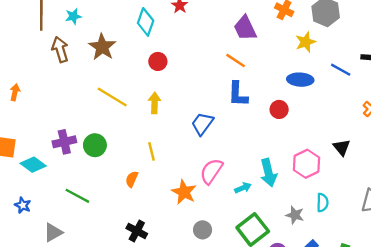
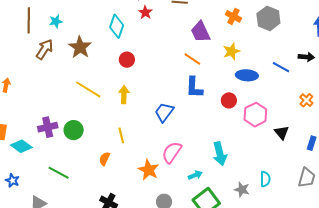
yellow star: (306, 42) -> (231, 51), moved
brown arrow: (60, 49) -> (45, 49), turned 50
pink hexagon: (306, 164) -> (255, 115), moved
cyan arrow: (243, 188) -> (195, 175), moved

